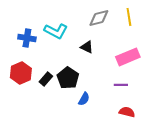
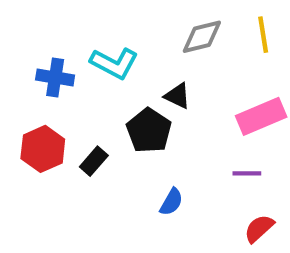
black pentagon: (68, 78) -> (149, 131), moved
red semicircle: (127, 112) -> (259, 228), turned -56

